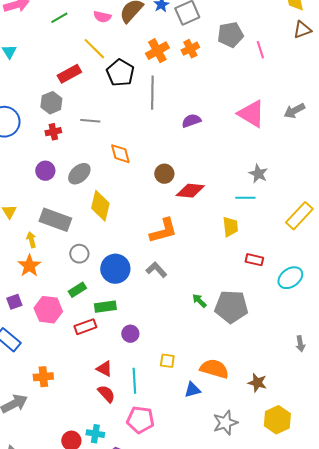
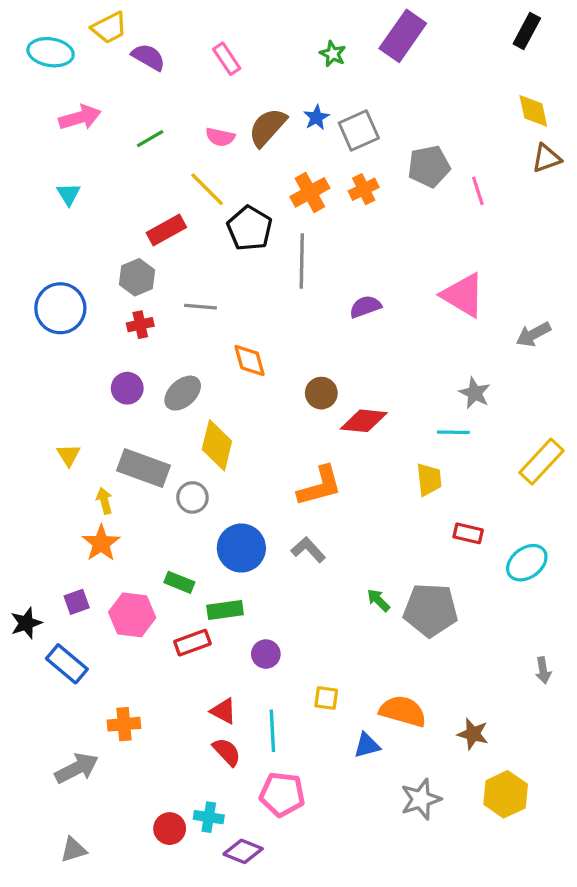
gray arrow: (294, 111) -> (533, 334), moved
gray circle: (79, 254) -> (192, 497), moved
green rectangle: (77, 290) -> (179, 582), turned 54

